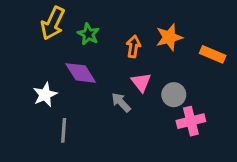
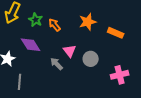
orange arrow: (133, 47) -> (55, 25), moved, turned -48
pink cross: (191, 121) -> (120, 75), moved

